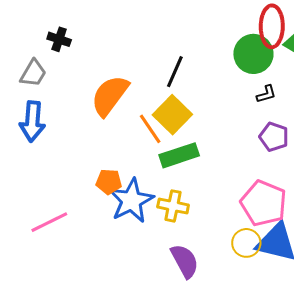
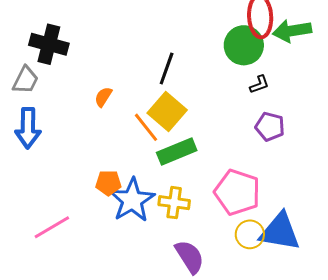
black cross: (59, 39) -> (49, 44), size x1.6
orange semicircle: (110, 96) -> (103, 97), size x0.5
pink pentagon: (264, 203) -> (237, 192), moved

